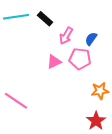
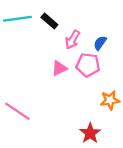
red star: (96, 121) -> (90, 133), moved

